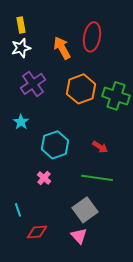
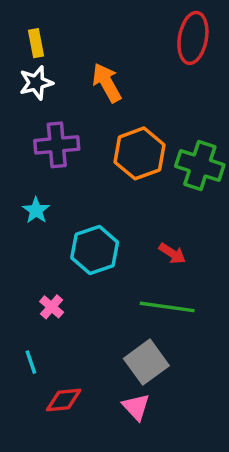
red ellipse: (92, 37) -> (193, 38), moved
purple cross: (33, 84) -> (57, 145), turned 30
pink cross: (44, 178) -> (52, 307), moved

